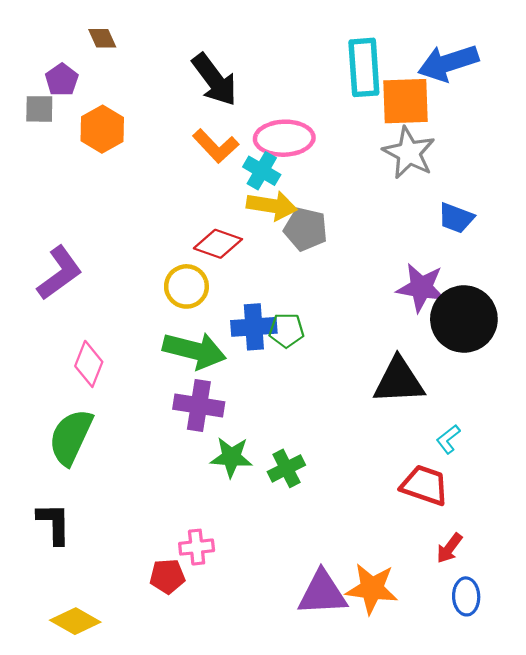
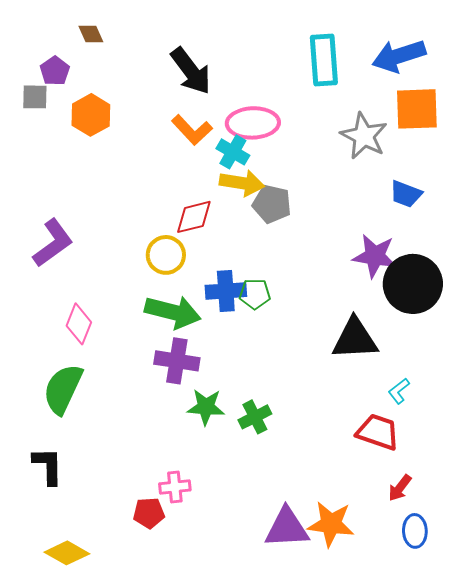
orange square: (406, 101) -> (417, 109), moved
red diamond: (218, 244) -> (194, 217), turned -33

